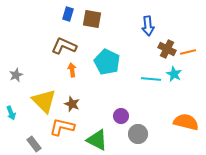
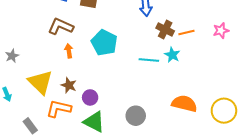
purple circle: (121, 116) -> (90, 97), moved

